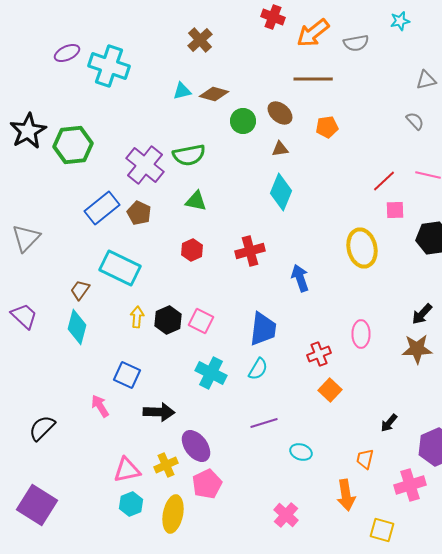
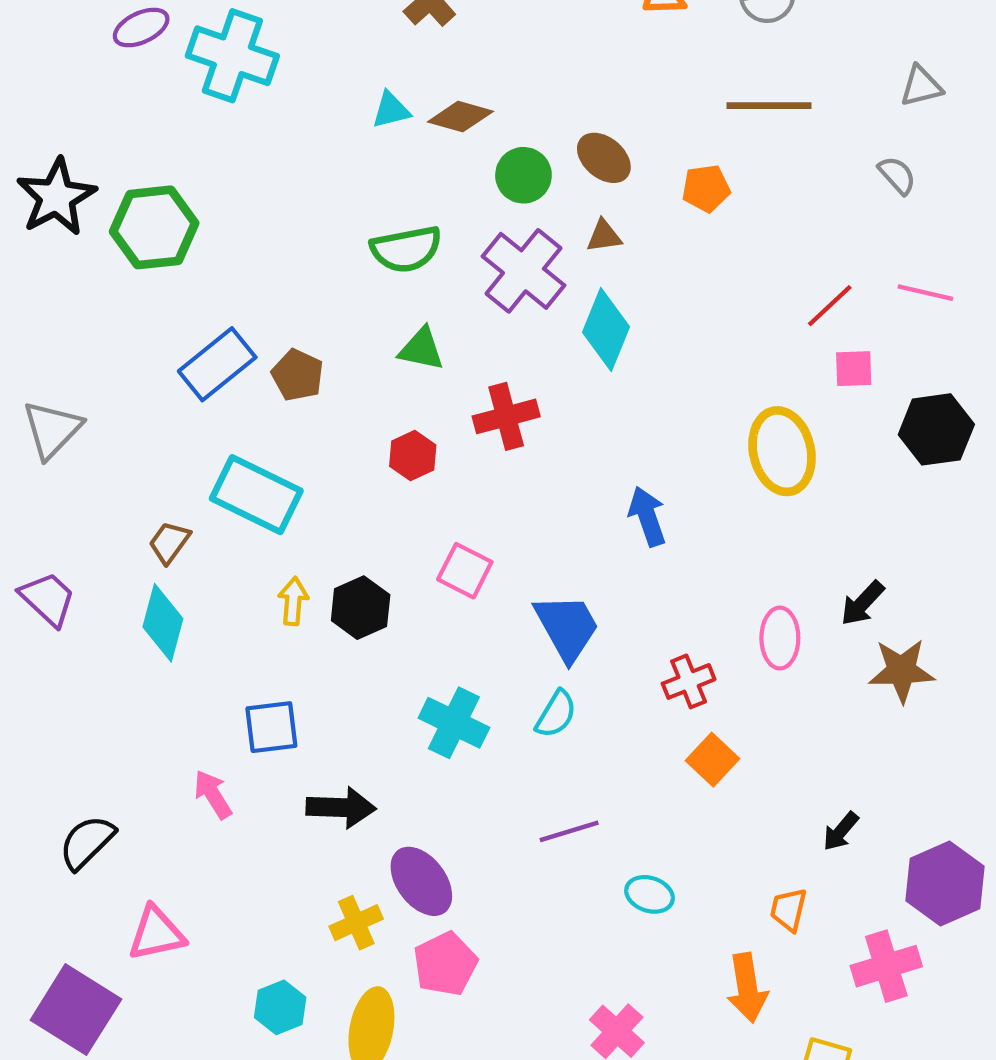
brown line: (313, 79) -> (769, 106), moved
purple cross: (145, 165) -> (523, 271), moved
red cross: (250, 251) -> (506, 416), moved
black arrow: (422, 314) -> (862, 603), moved
pink square: (201, 321) -> (465, 571), moved
blue trapezoid: (263, 329) -> (567, 627), turned -36
blue square: (127, 375) -> (271, 727), turned -32
pink triangle: (127, 470) -> (156, 933), moved

